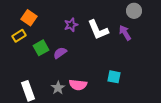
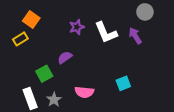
green square: (41, 48) -> (44, 74), moved
cyan square: (114, 77) -> (123, 83), turned -32
gray star: (58, 88) -> (54, 100), moved

